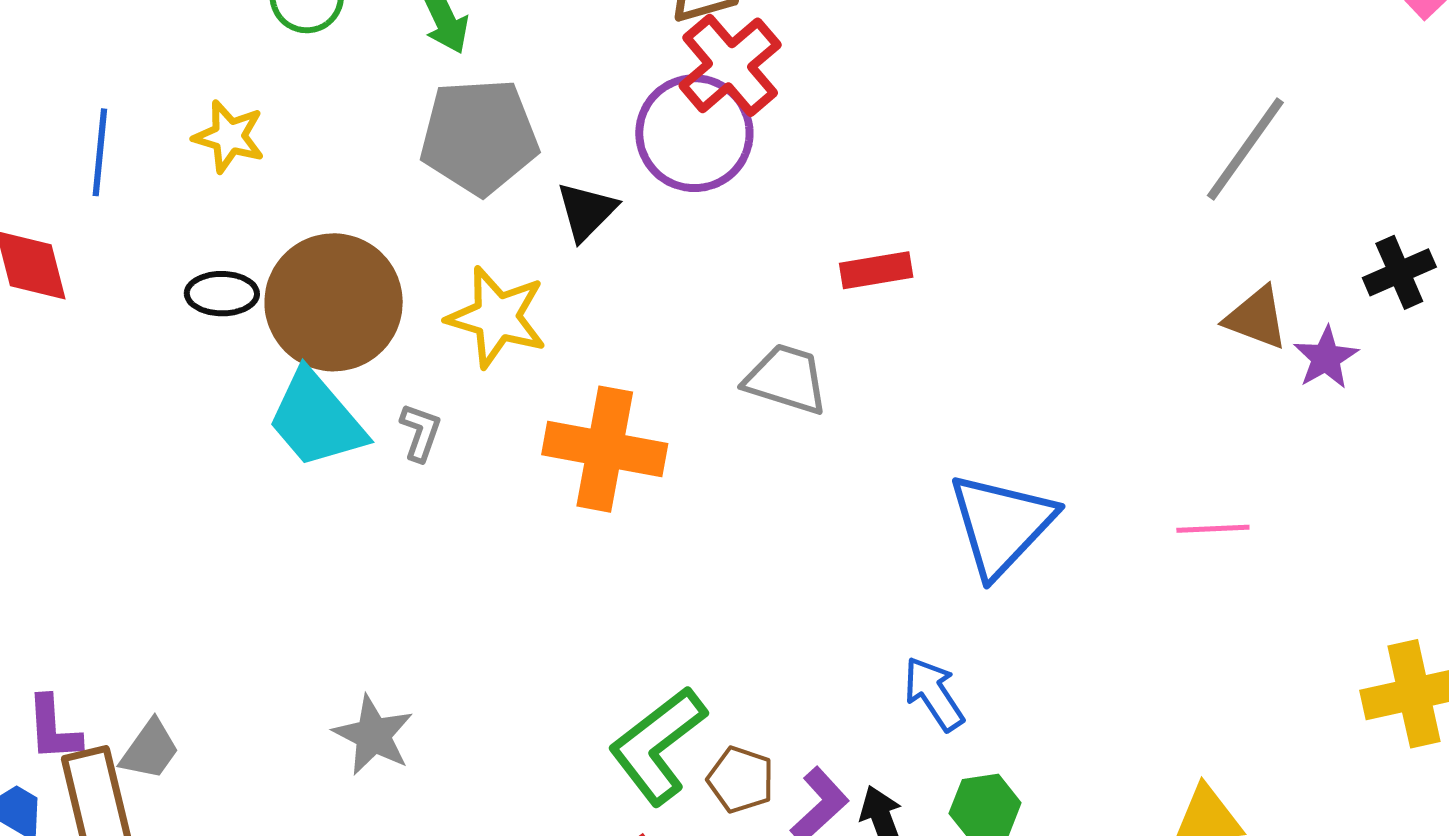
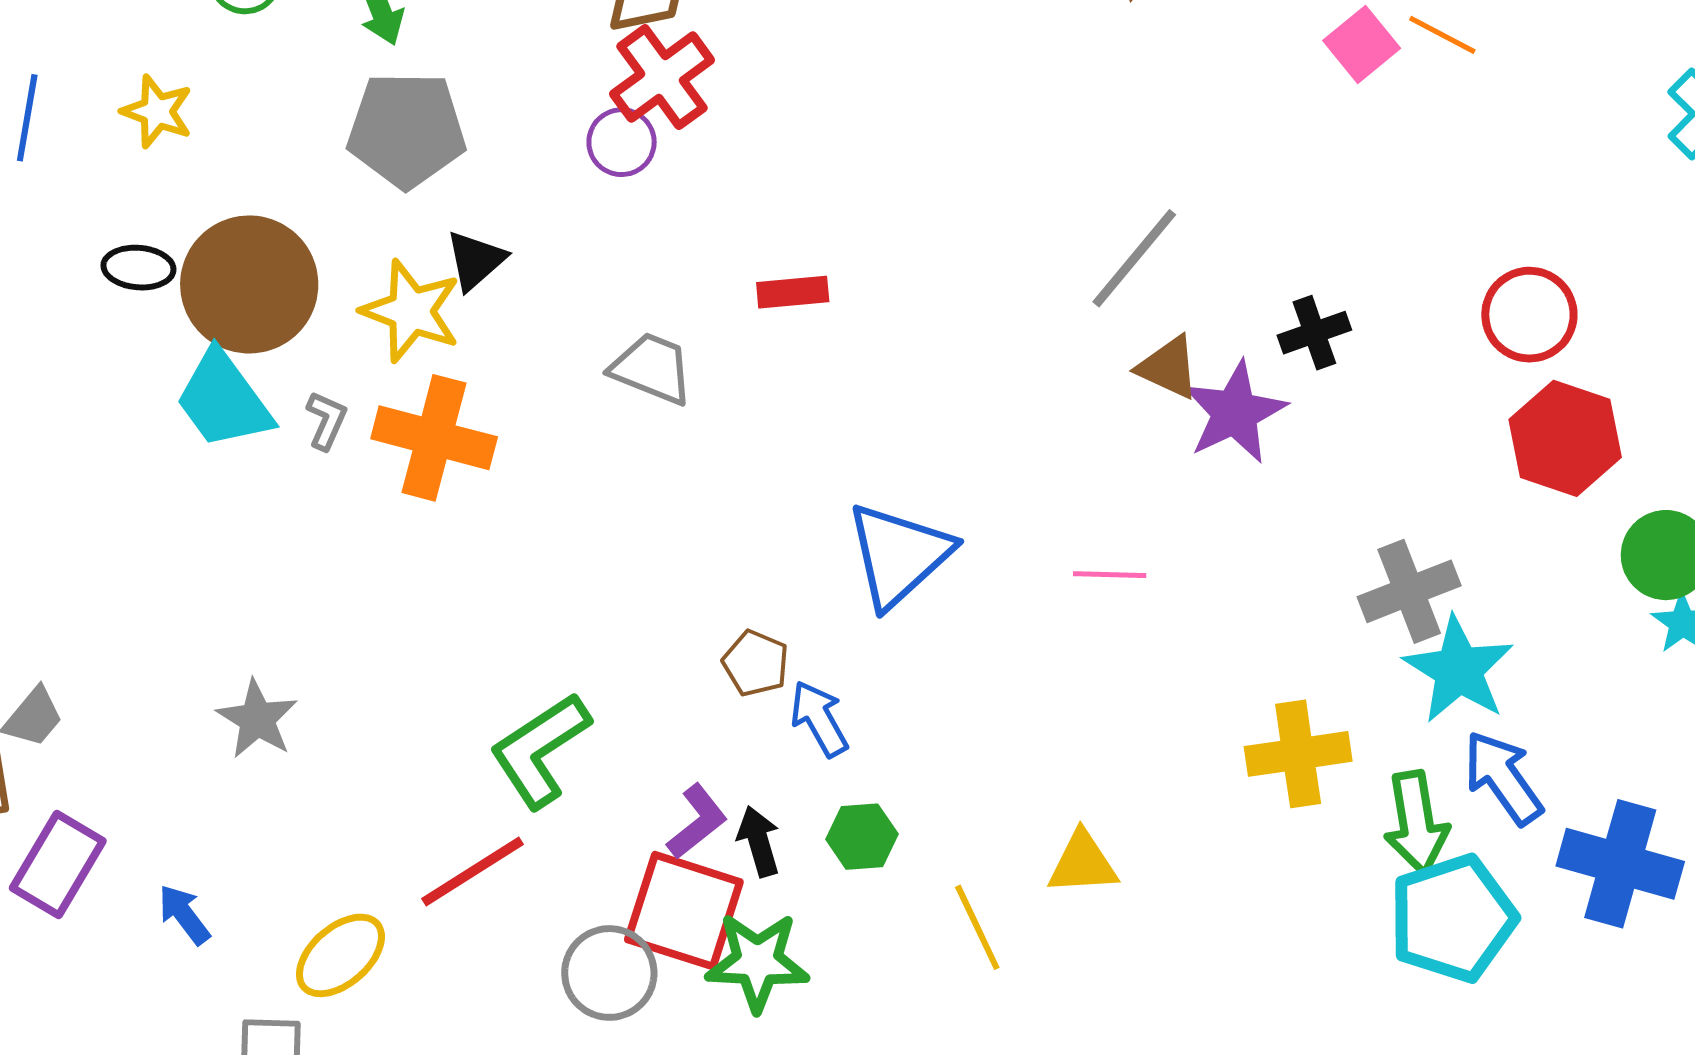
purple circle: (694, 133) -> (622, 142), size x0.6
gray line: (1245, 149) -> (1134, 258), moved
black triangle: (586, 211) -> (476, 260), moved
purple star: (1326, 358) -> (1235, 412), size x1.6
gray trapezoid: (786, 379) -> (652, 369), moved
orange cross: (605, 449) -> (434, 438), moved
brown pentagon: (741, 780) -> (756, 663), moved

